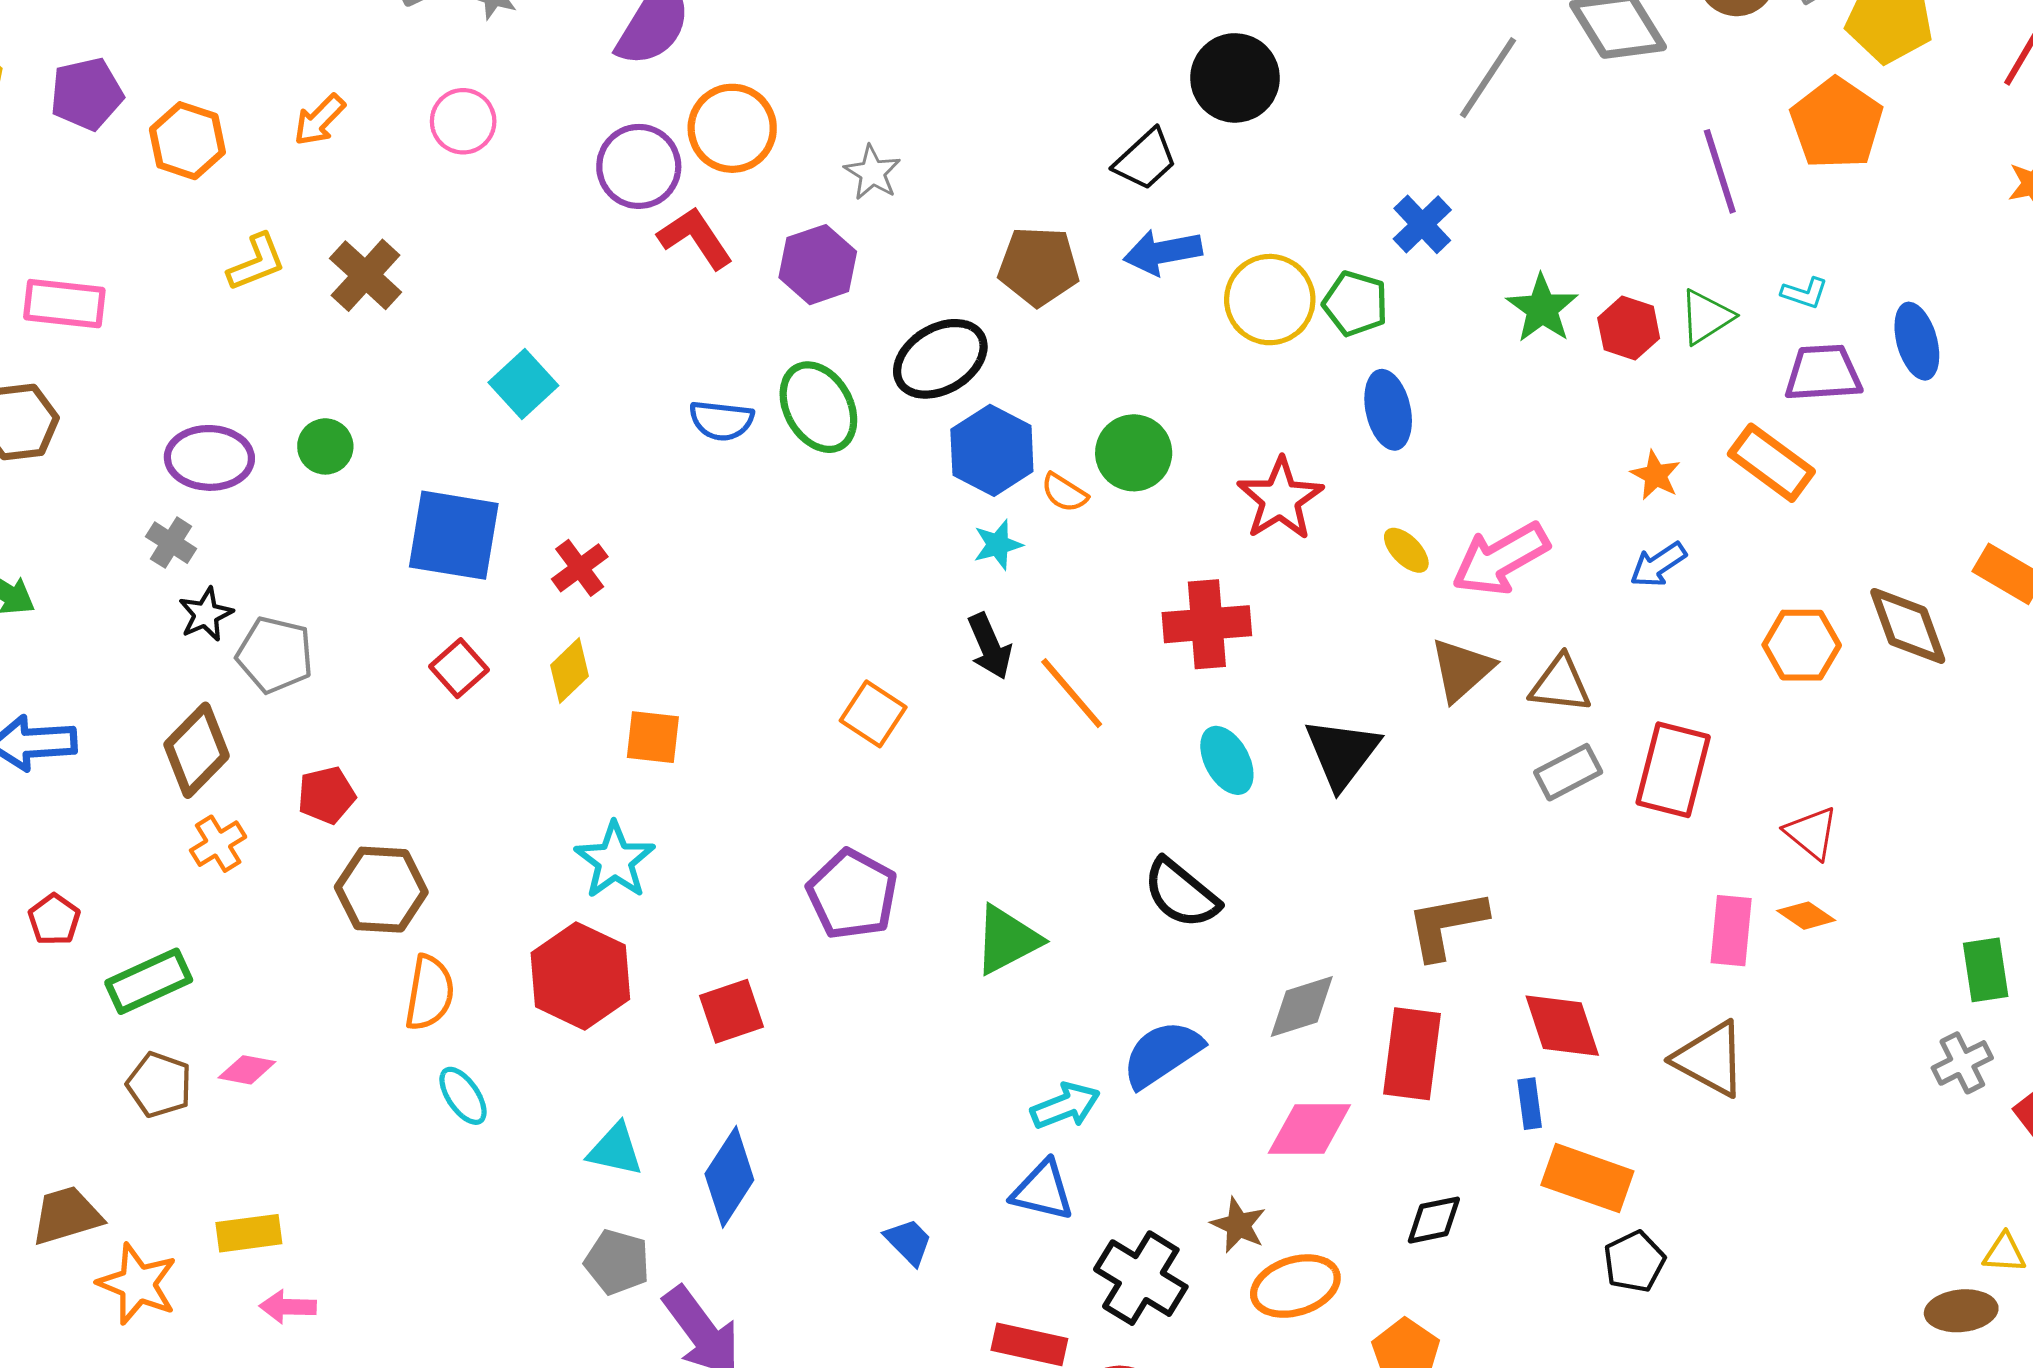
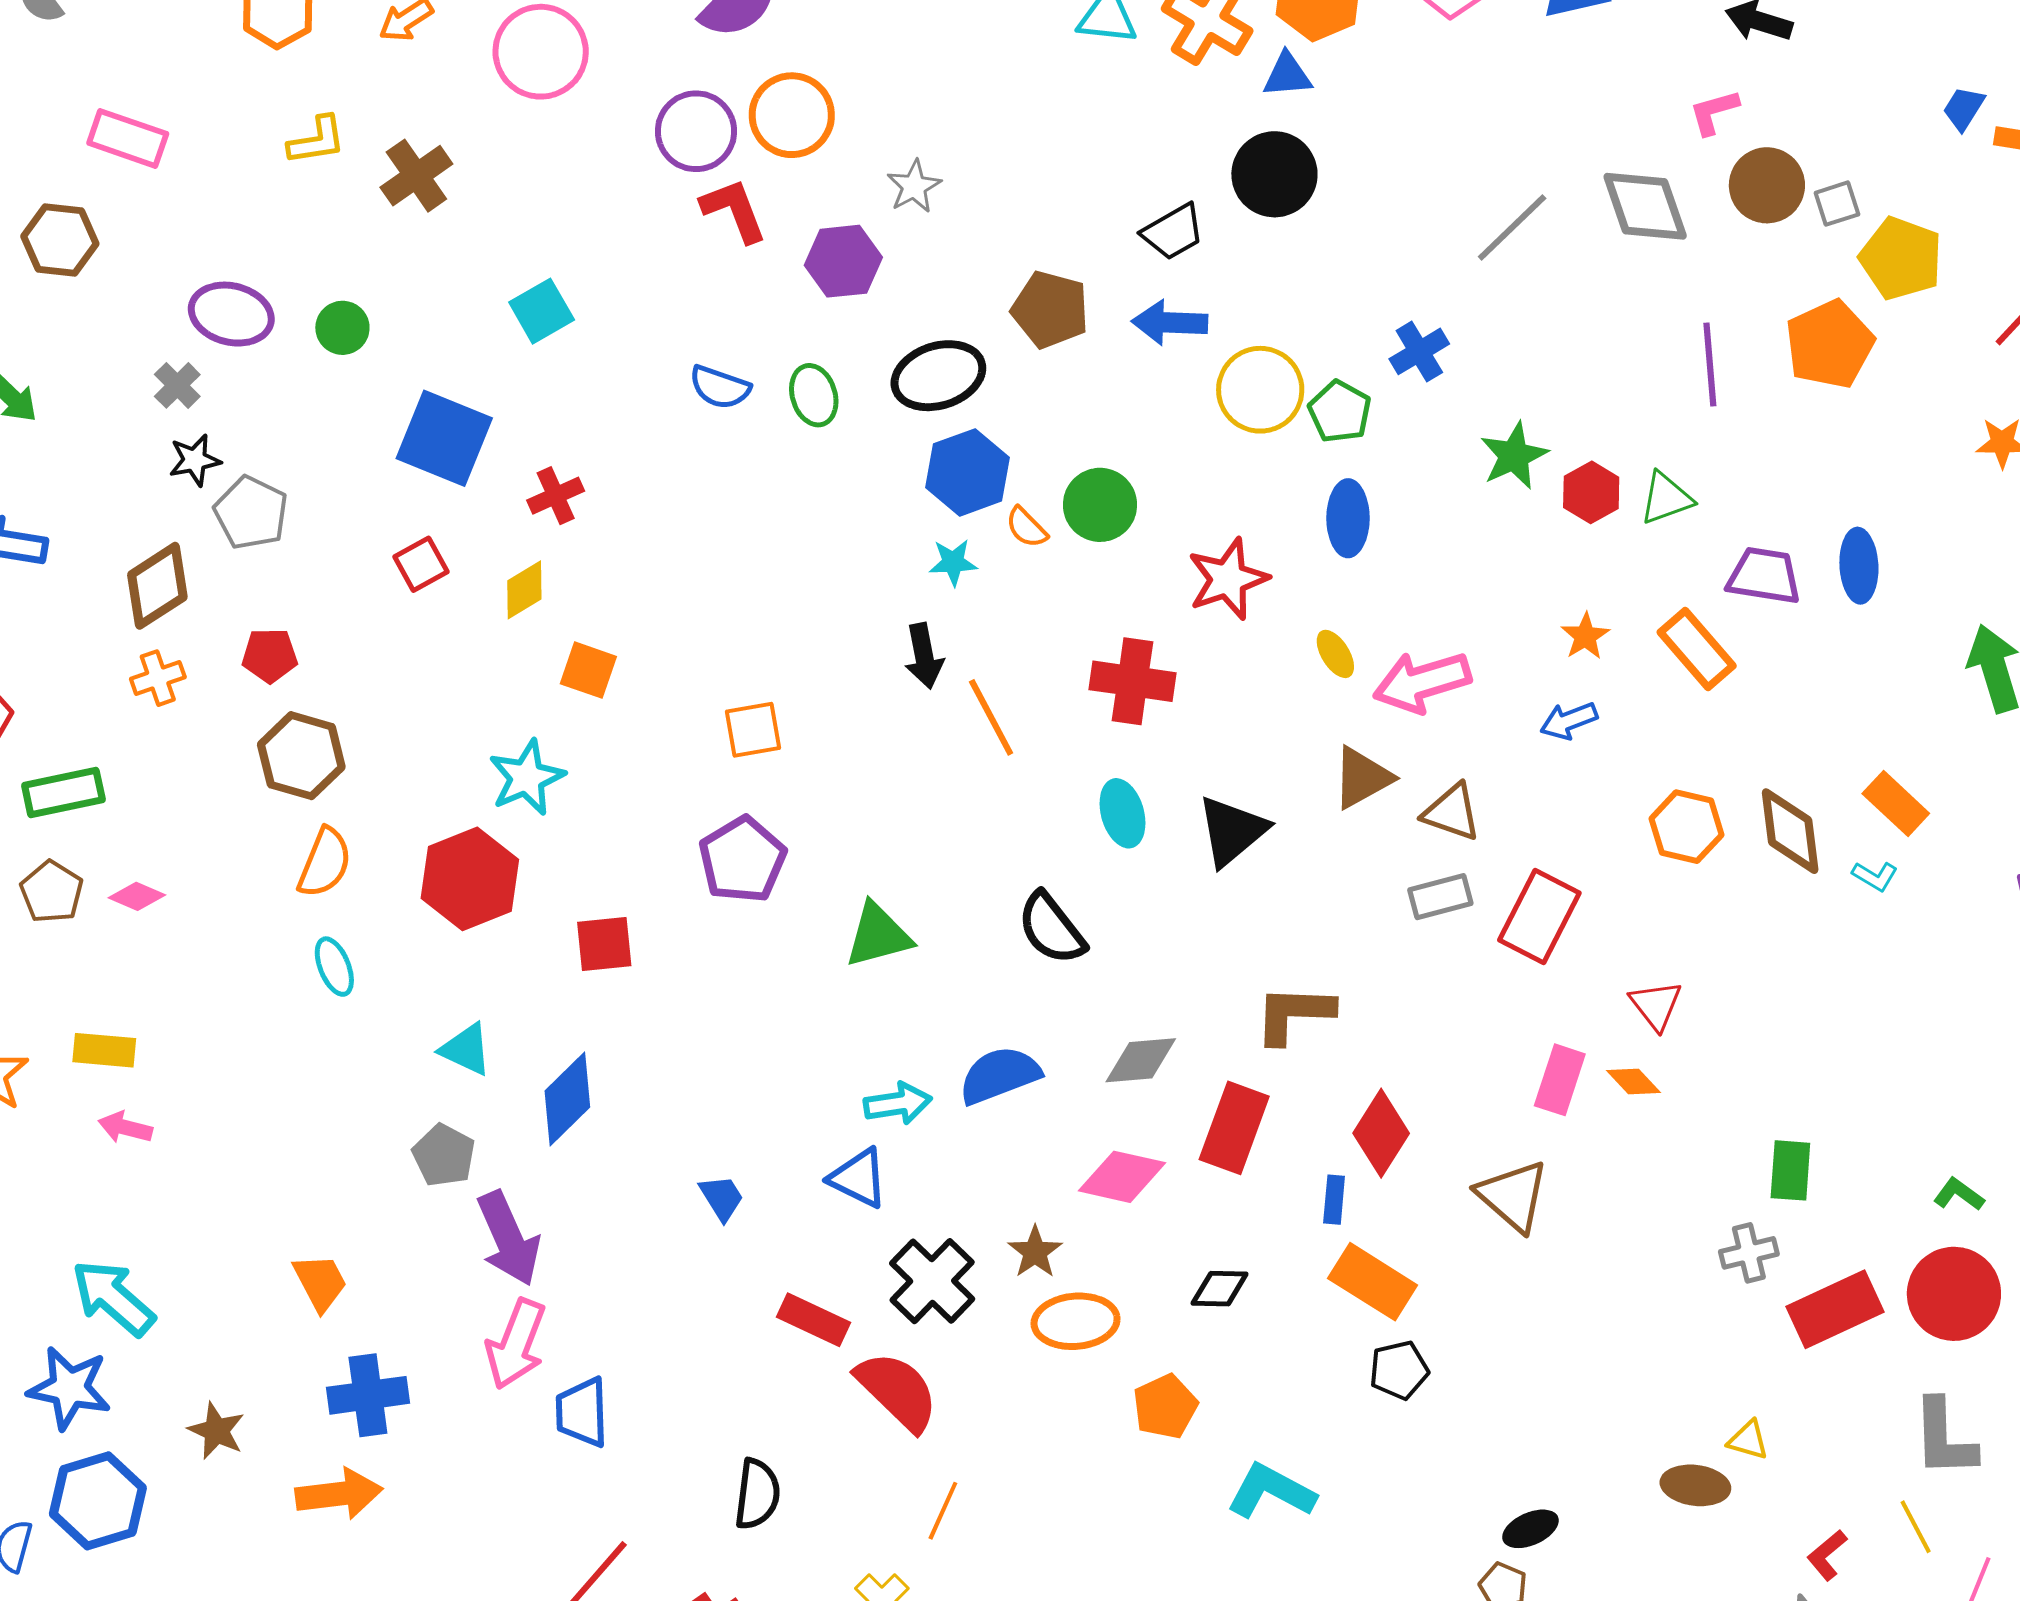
pink circle: (463, 121) -> (541, 52), size x1.5
cyan L-shape: (1805, 293) -> (1875, 876), moved
green ellipse: (818, 407) -> (814, 395), size x0.7
orange square: (873, 714) -> (753, 730), moved, turned 34
red diamond: (1562, 1026) -> (1381, 1133), turned 38

